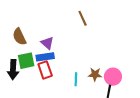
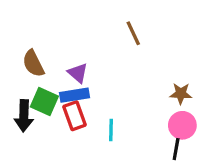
green square: (26, 61) -> (44, 101), turned 36
brown star: (95, 74) -> (181, 94), moved
cyan line: (76, 79) -> (111, 130), moved

